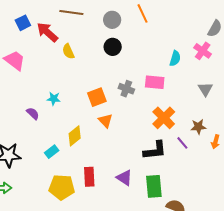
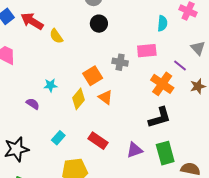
yellow diamond: (75, 136) -> (78, 99), moved
purple line: (182, 143) -> (180, 65), moved
red rectangle: (89, 177) -> (98, 141), moved, turned -42
purple triangle: (124, 178) -> (135, 150), turned -42

